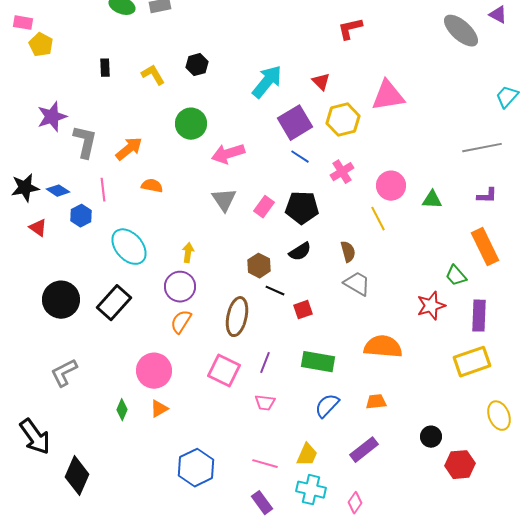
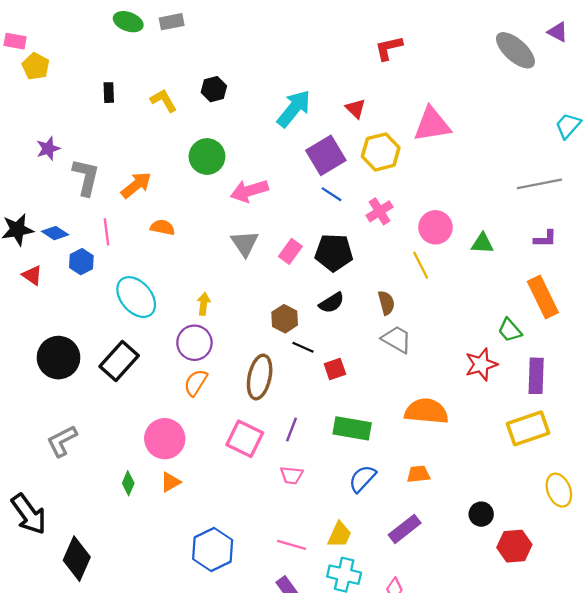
purple star: (52, 117) -> (48, 149), size x0.7

